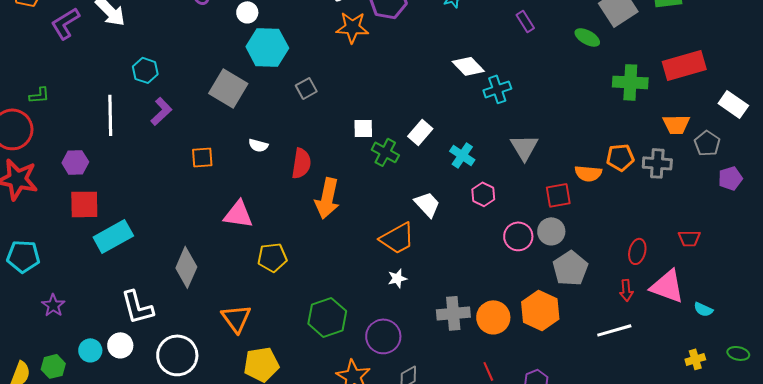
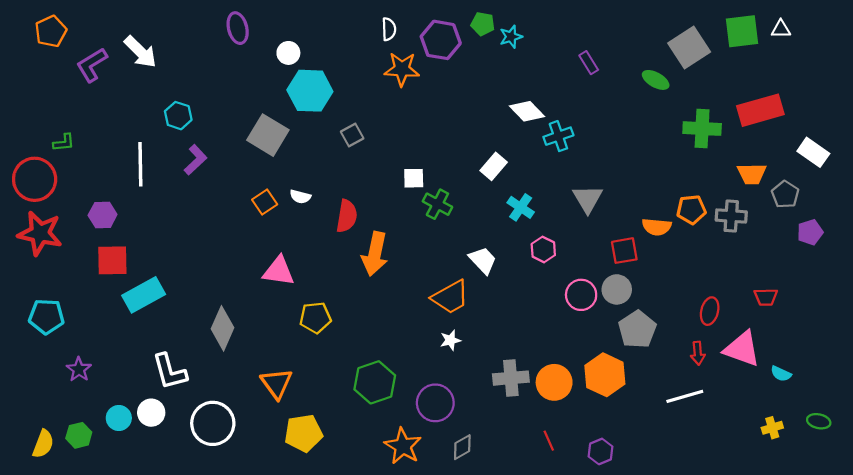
white rectangle: (420, 132) -> (494, 166), moved
orange square: (202, 157) -> (265, 202), moved, turned -30

